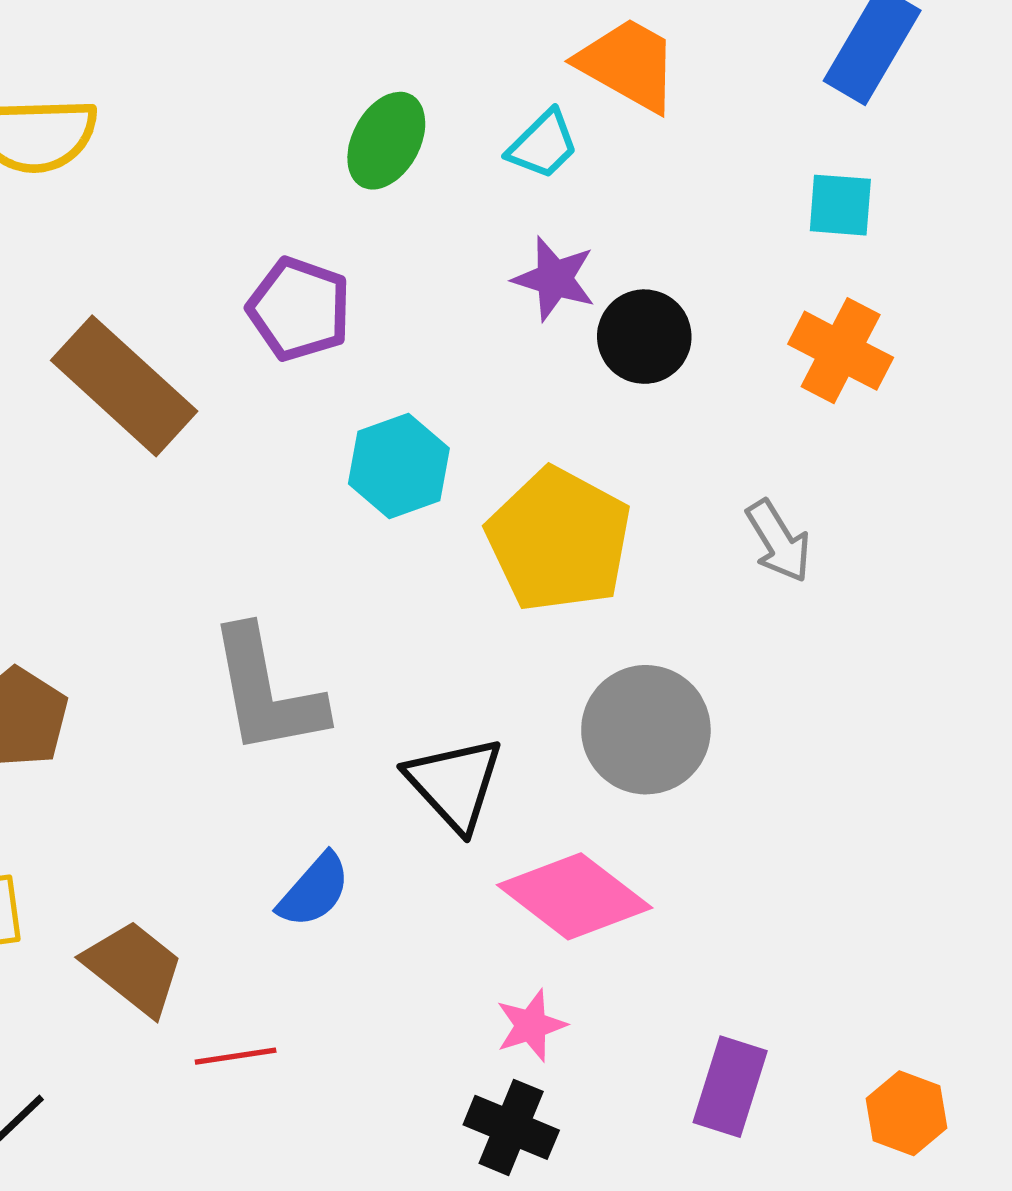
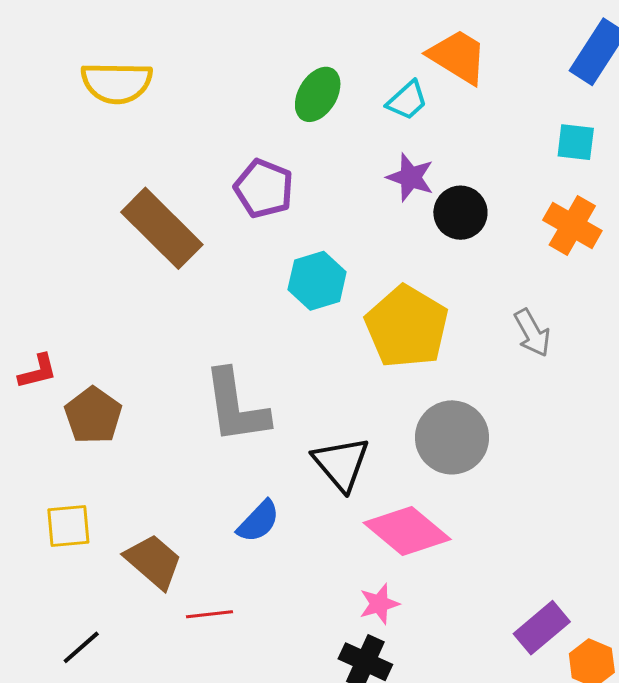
purple rectangle: (730, 1087) -> (542, 628), moved, turned 30

